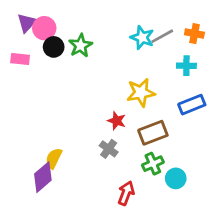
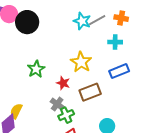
green star: (80, 46) -> (36, 69), moved
black circle: (54, 47) -> (27, 22), moved, size x1.5
yellow star: (141, 93) -> (81, 62), turned -30
green cross: (153, 164) -> (66, 115), moved

